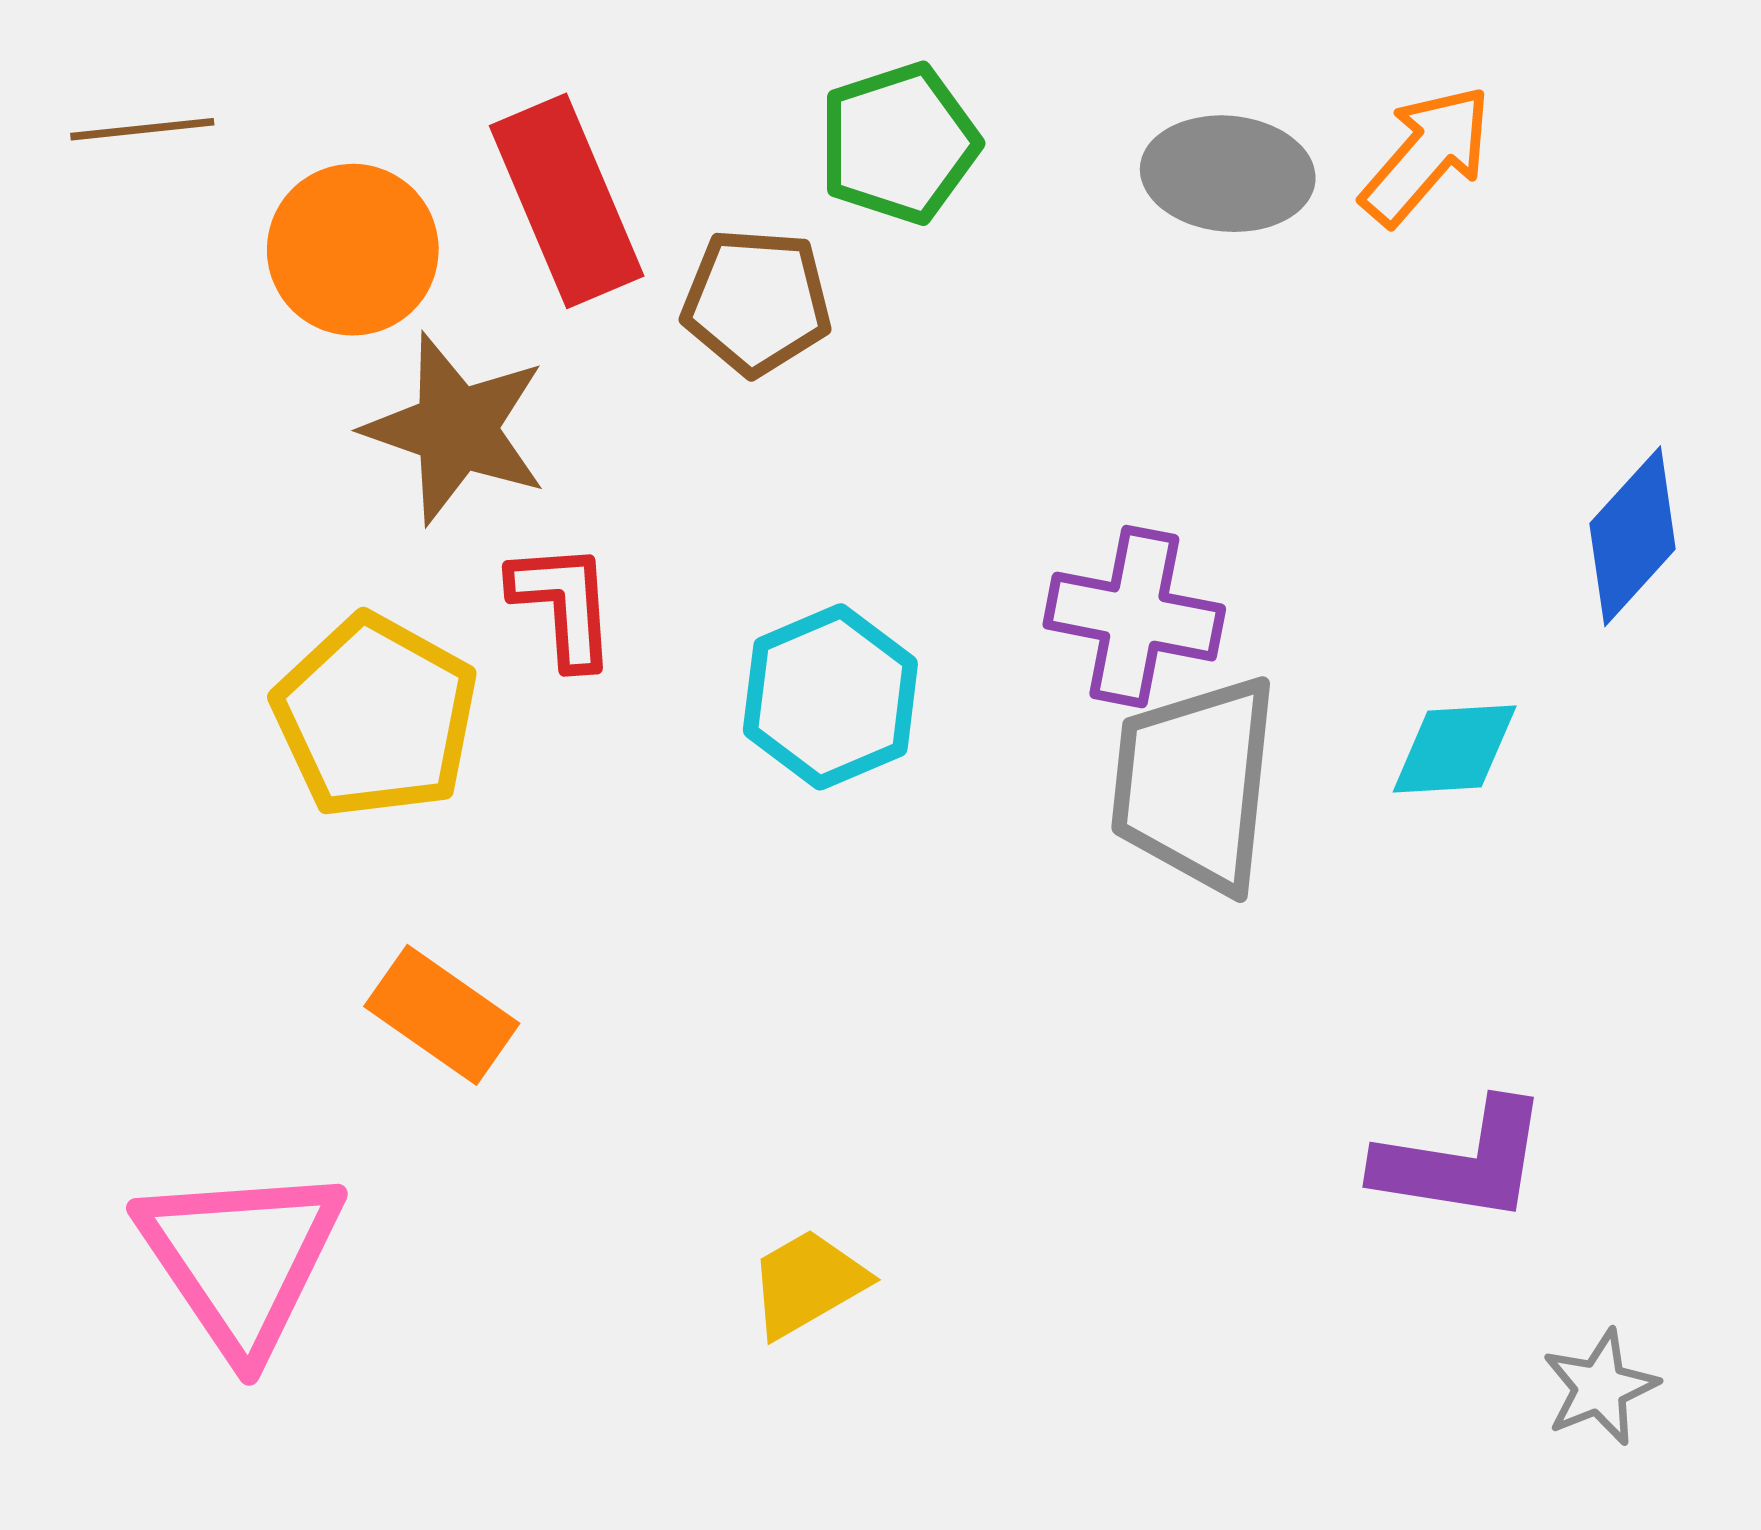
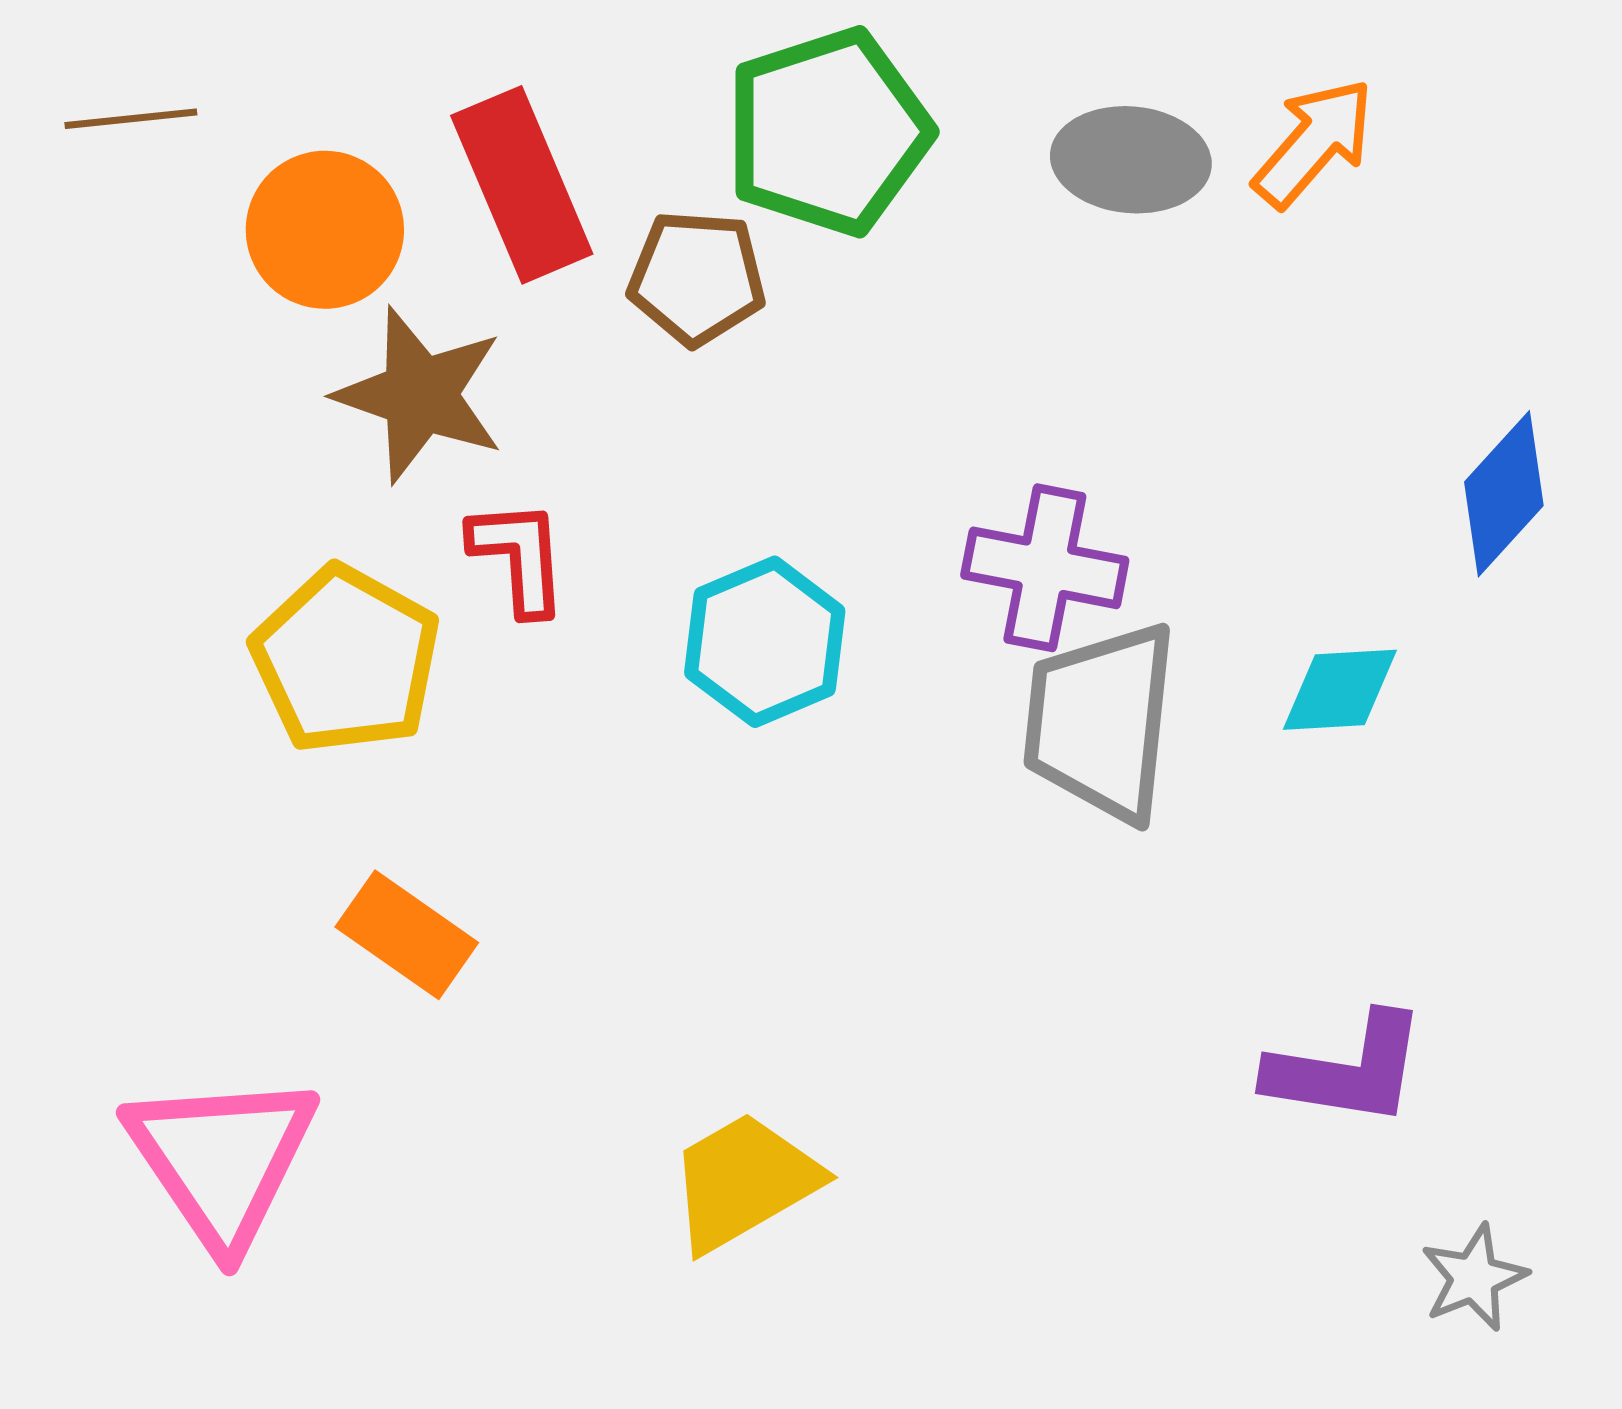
green pentagon: (899, 143) -> (828, 132), size x1.4
yellow trapezoid: (808, 1283) -> (744, 1182), size x1.4

